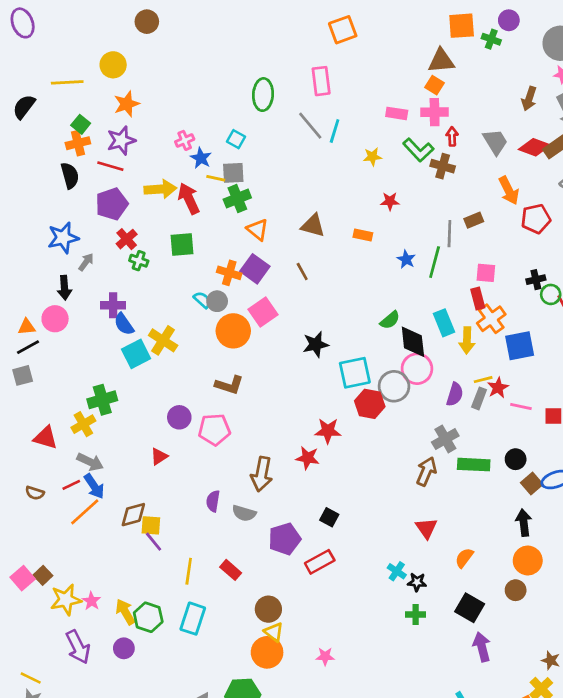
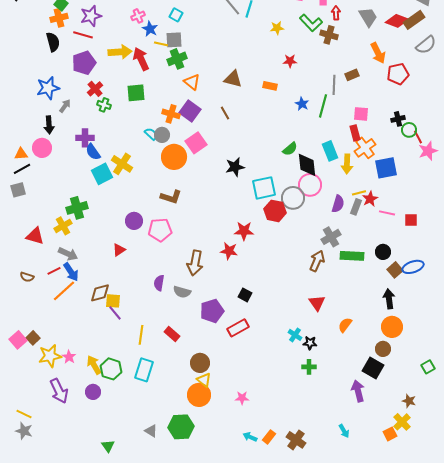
black square: (470, 608) -> (373, 368), moved

